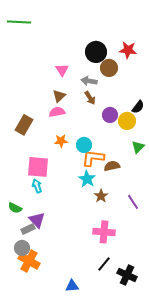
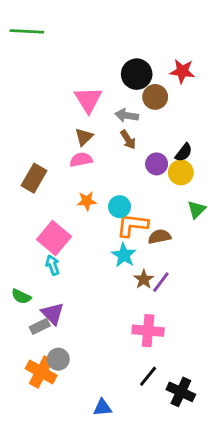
pink triangle: (62, 70) -> (88, 100), size x1.5
black semicircle: (138, 107) -> (184, 152), moved
pink square: (38, 167) -> (54, 238), turned 35
purple line: (133, 202) -> (161, 282), moved, turned 70
gray circle: (22, 248) -> (58, 359), moved

